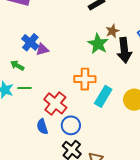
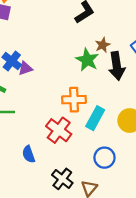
red cross: (55, 103) -> (59, 130), moved
blue circle: (71, 125) -> (104, 158), moved

